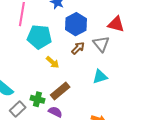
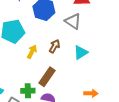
brown arrow: (78, 48) -> (55, 46), moved
yellow arrow: (53, 62) -> (32, 52), turned -88

